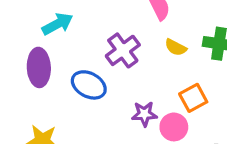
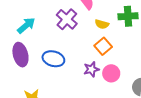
purple cross: (123, 50) -> (67, 19), moved
orange square: (193, 98) -> (103, 46), moved

